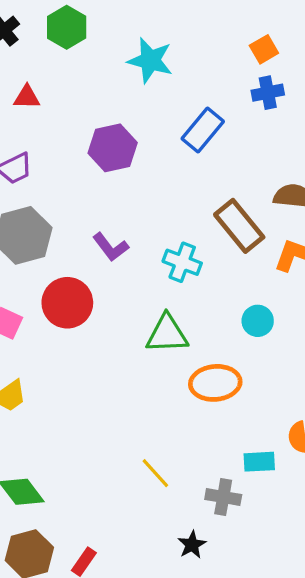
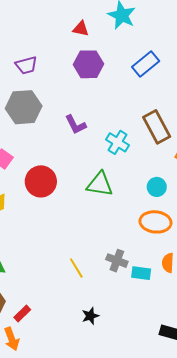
red triangle: (27, 97) -> (81, 29), moved
red circle: (67, 303) -> (41, 181), moved
orange ellipse: (215, 383) -> (155, 222), moved
gray cross: (223, 497) -> (117, 261), moved

